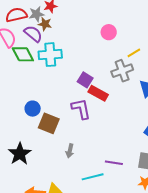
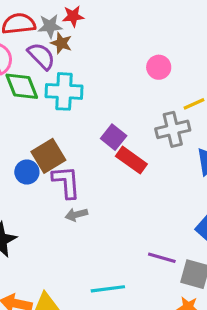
purple L-shape: (81, 109) -> (66, 182), moved
brown square: (49, 123) -> (48, 156), moved, turned 30
gray arrow: (70, 151) -> (76, 215), moved, turned 56
purple line: (114, 163) -> (162, 258), moved

